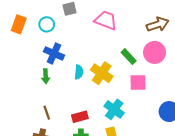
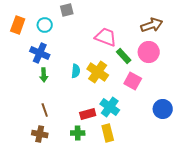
pink trapezoid: (106, 20) -> (106, 37), moved
blue cross: (54, 53) -> (40, 53), moved
pink square: (138, 82) -> (133, 81), turned 30
red rectangle: (80, 117) -> (88, 114), moved

